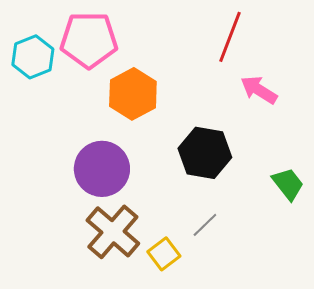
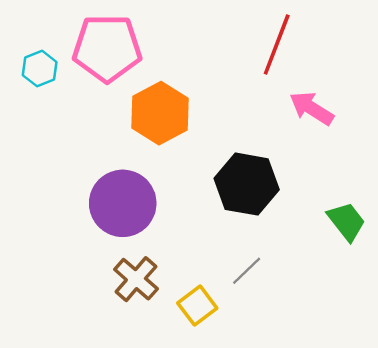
cyan hexagon: (33, 57) -> (40, 69), size x0.7
brown cross: (113, 232) -> (136, 279), size x0.7

